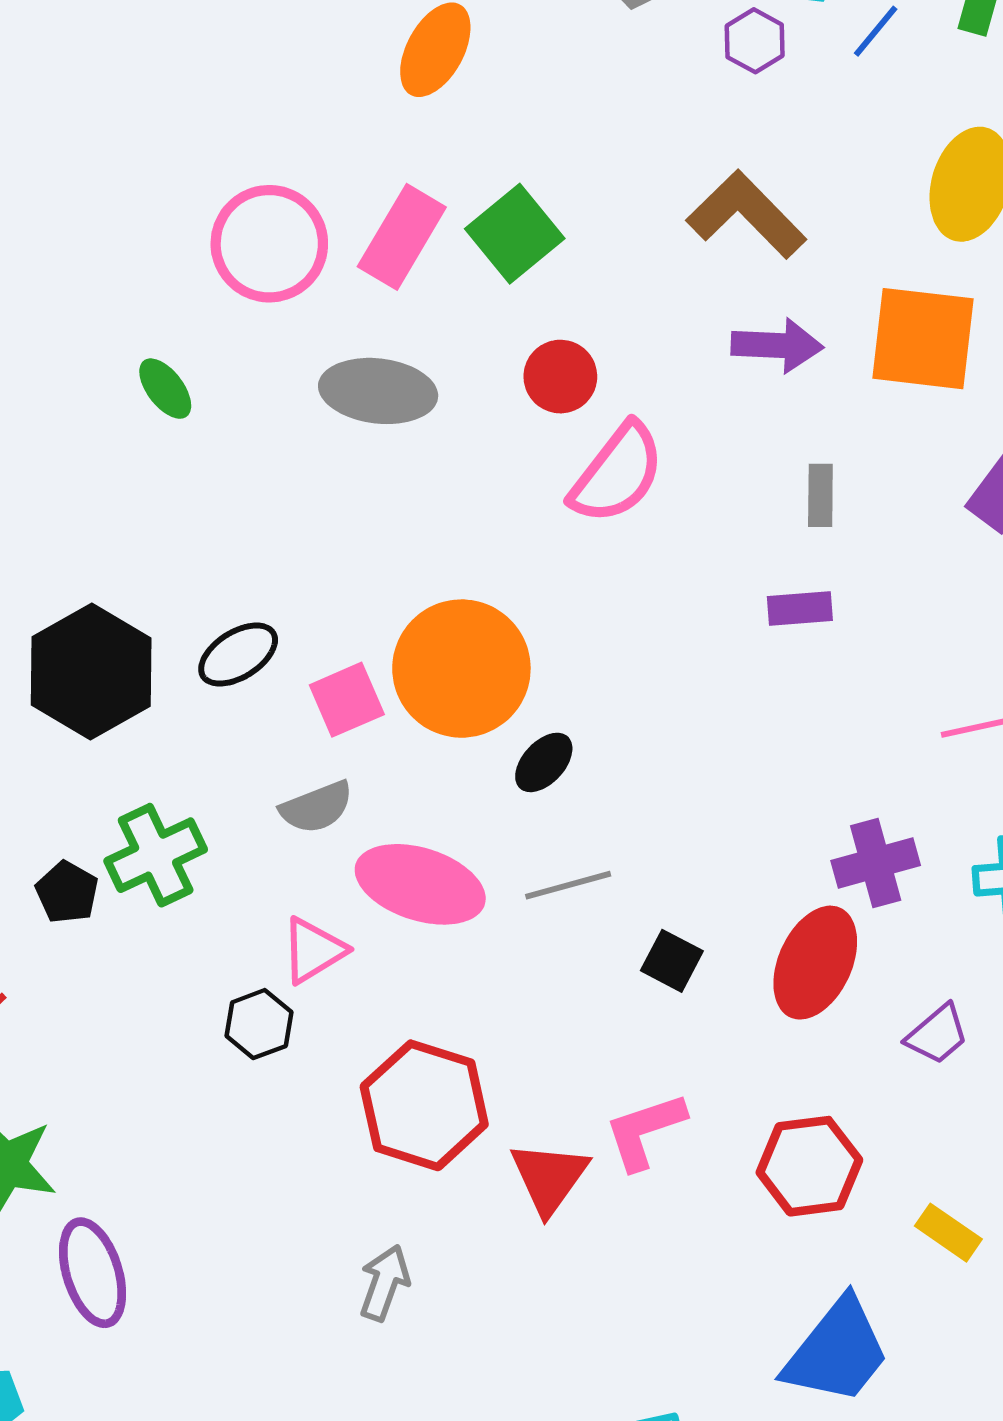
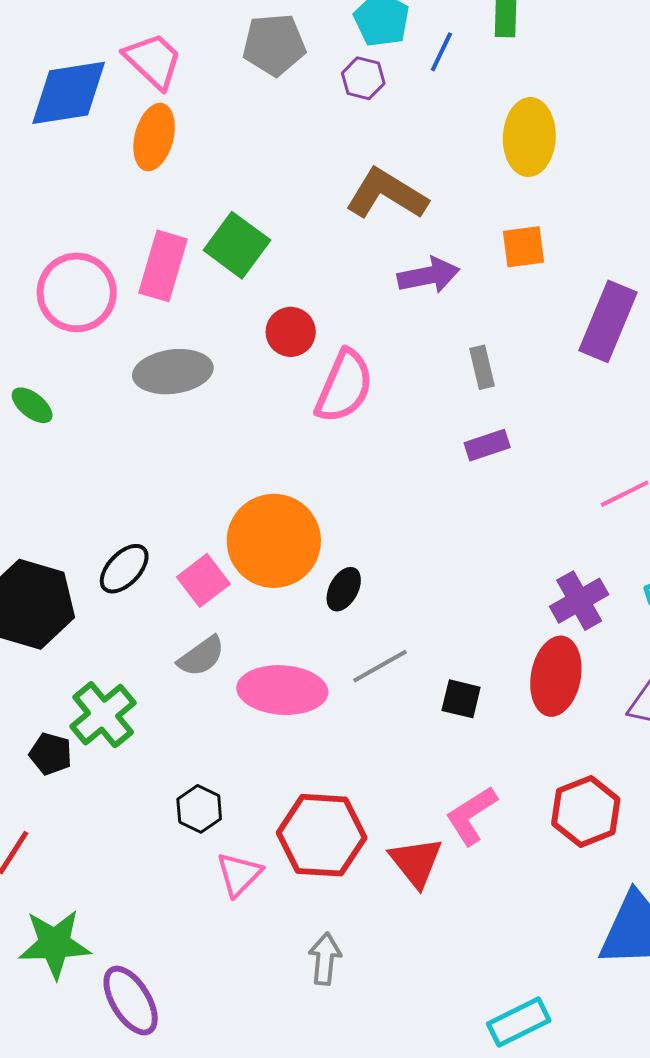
orange square: (923, 339) -> (524, 247), size x0.6
pink triangle: (313, 950) -> (239, 874), moved

